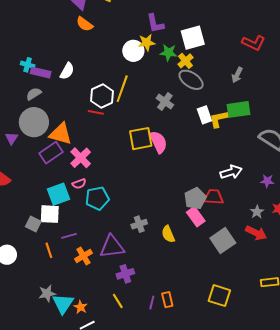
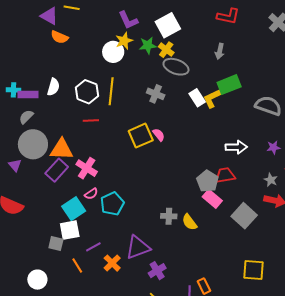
white hexagon: (102, 96) -> (87, 92), moved
pink semicircle: (158, 142) -> (159, 135), size x0.6
white arrow: (231, 172) -> (236, 147), turned 30
gray cross: (139, 224) -> (169, 216), moved, turned 35

